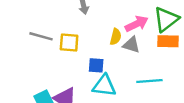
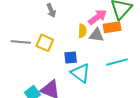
orange rectangle: (168, 41) -> (112, 27), moved
yellow square: (69, 43) -> (45, 43), turned 30
cyan triangle: (104, 86) -> (80, 73), turned 40

